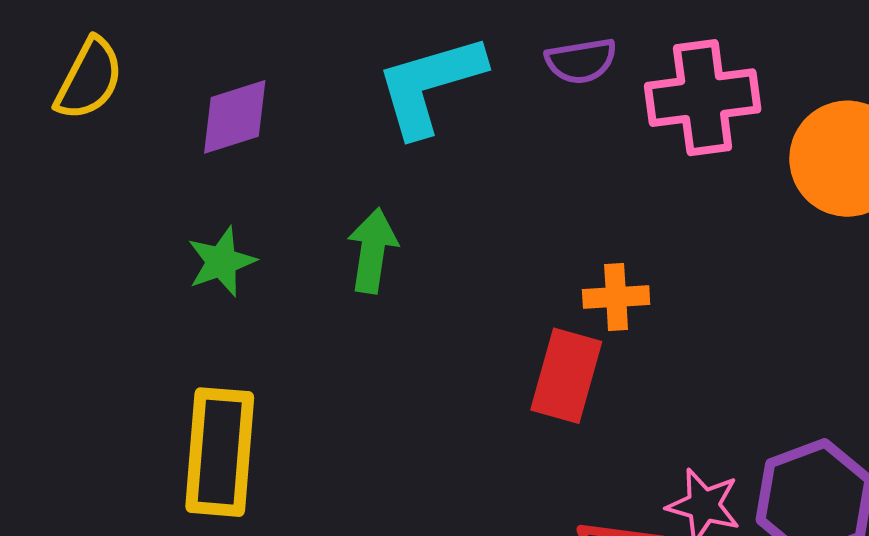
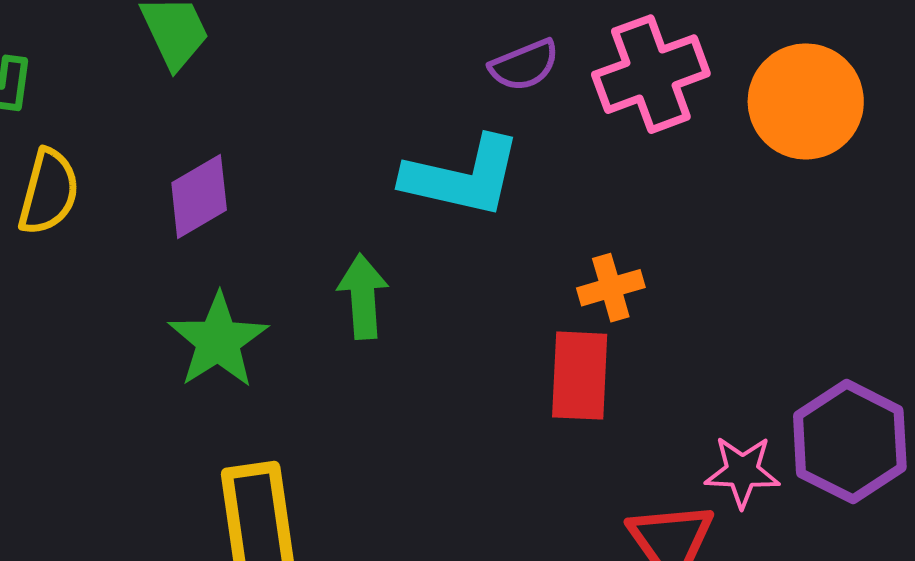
cyan L-shape: (430, 85) -> (462, 177), moved, turned -138
green star: (221, 262) -> (218, 341), size x1.4

